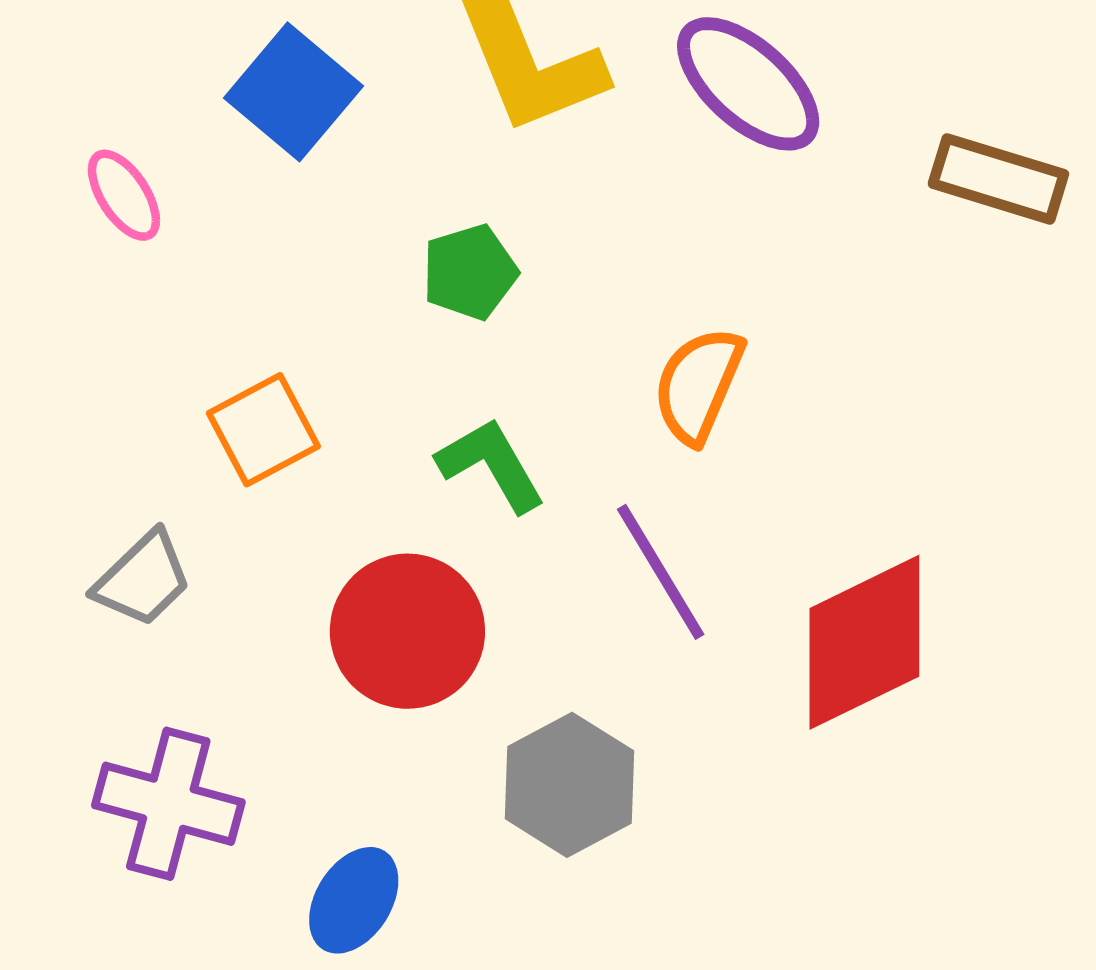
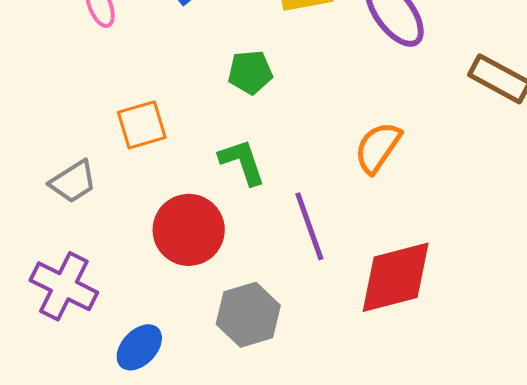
orange semicircle: (698, 385) -> (378, 147), moved

